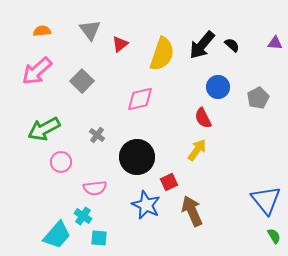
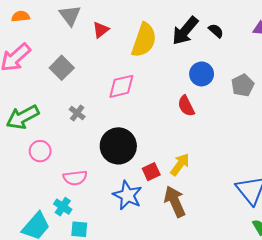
gray cross: (97, 135) -> (77, 113), moved
yellow arrow: (197, 150) -> (180, 164), moved

